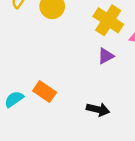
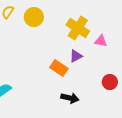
orange rectangle: (45, 92) -> (59, 68), moved

